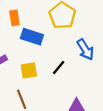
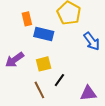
black line: (59, 67) -> (59, 80), moved

